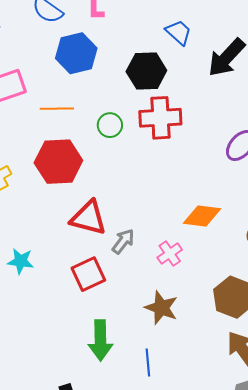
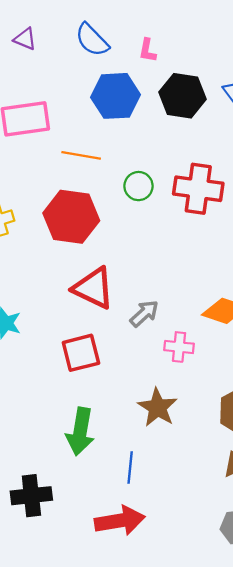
black hexagon: (146, 71) -> (183, 96), moved
gray arrow: (123, 241) -> (144, 313), moved
pink cross: (170, 254) -> (179, 347), turned 30

